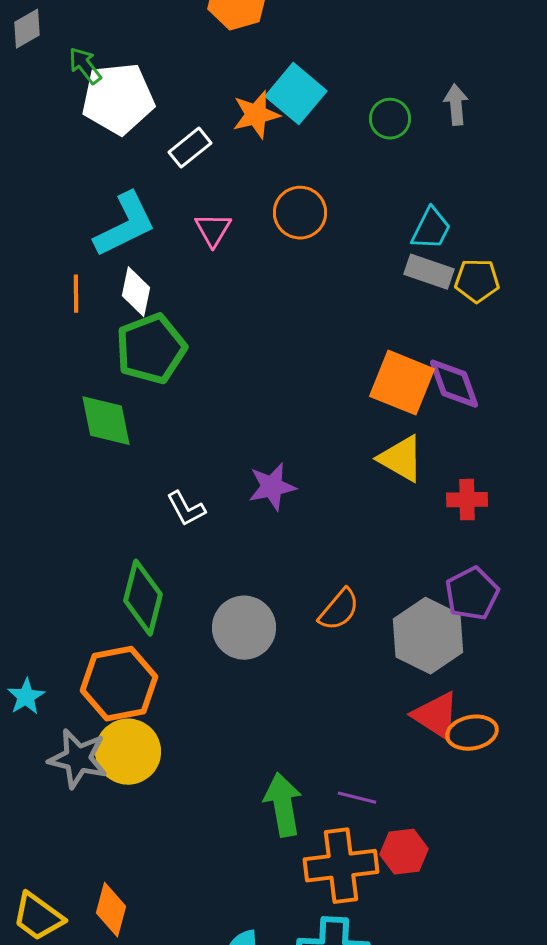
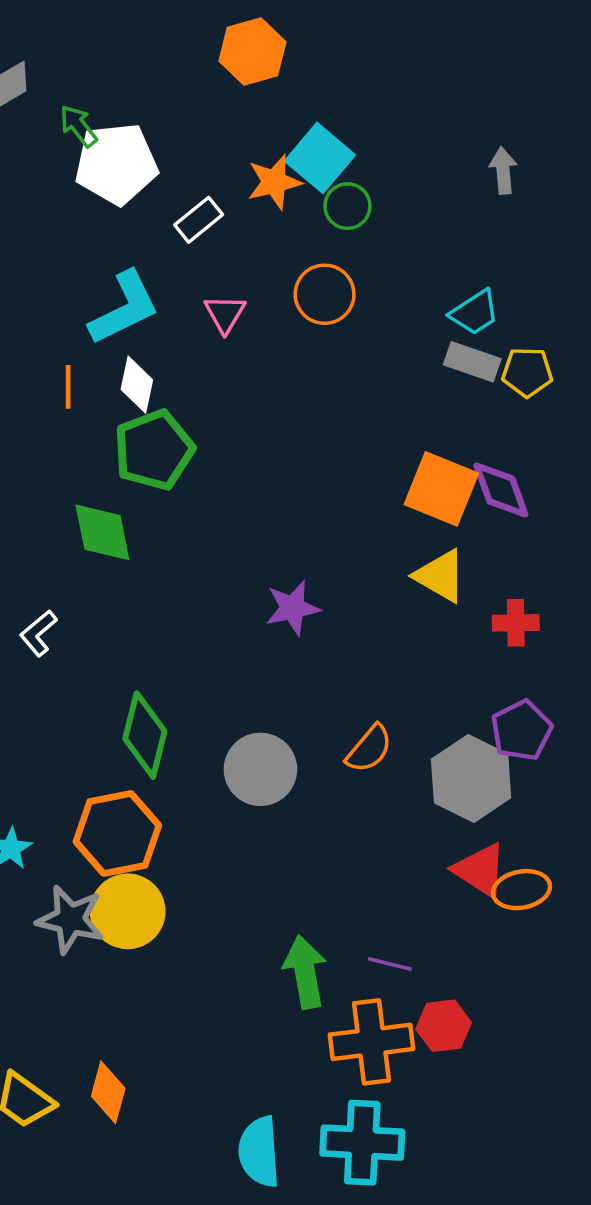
green circle: (390, 119) -> (347, 206), moved
cyan trapezoid: (431, 229) -> (475, 313), turned 30
white L-shape: (186, 509) -> (38, 633), moved, turned 78

